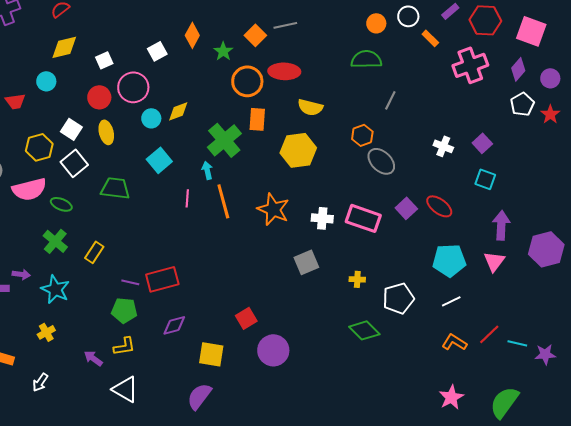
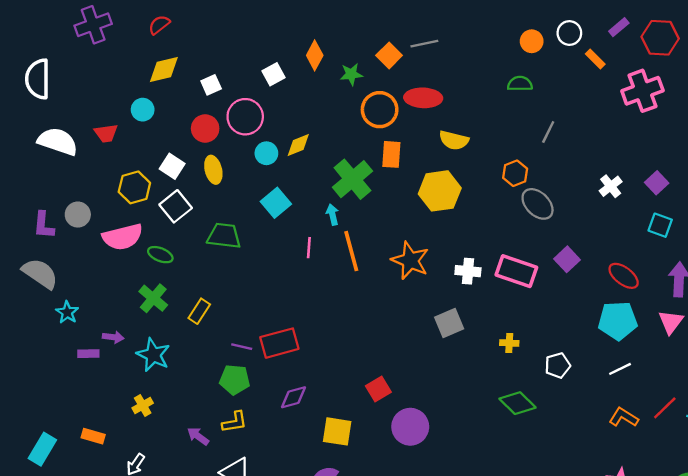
green star: (223, 51) -> (351, 74), turned 30
green semicircle: (366, 59) -> (520, 84), size x0.7
white cross: (443, 146) -> (611, 186), turned 30
red ellipse: (439, 206) -> (624, 276), moved
white pentagon: (398, 298) -> (558, 365), size x0.7

